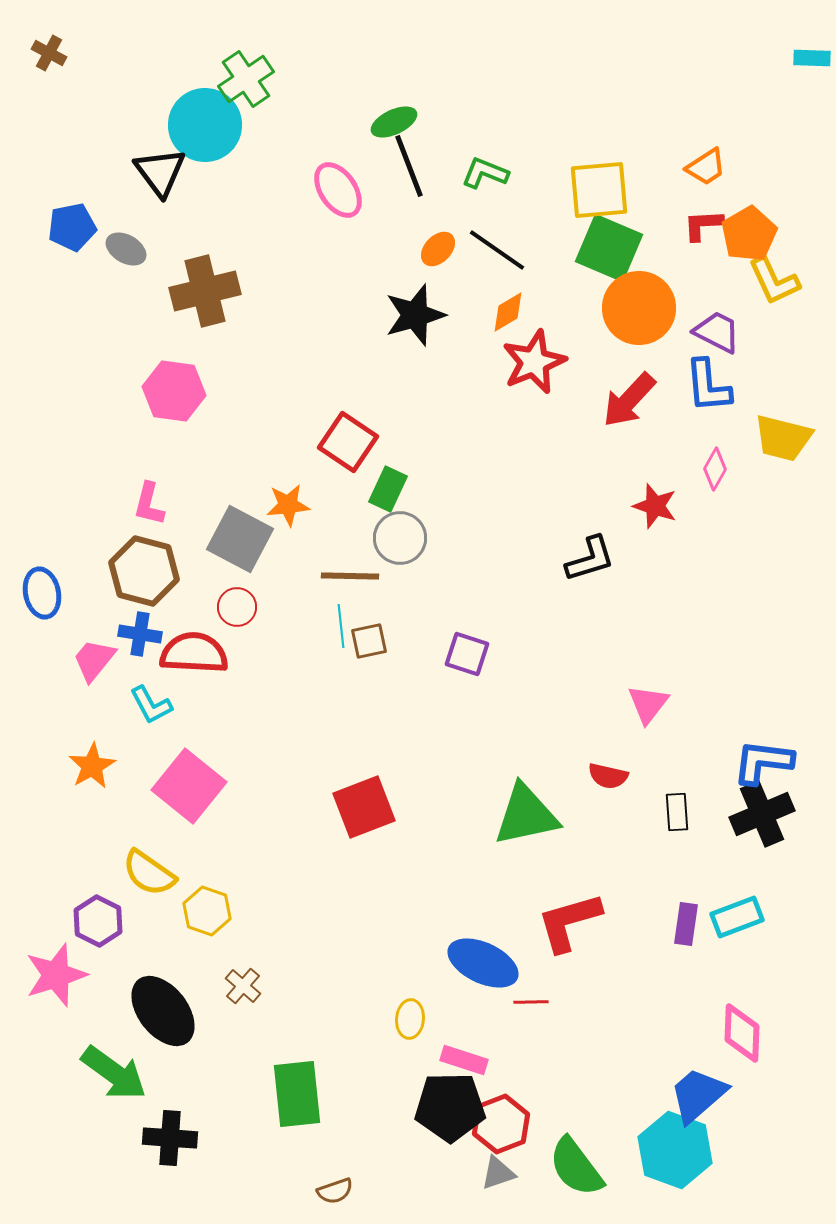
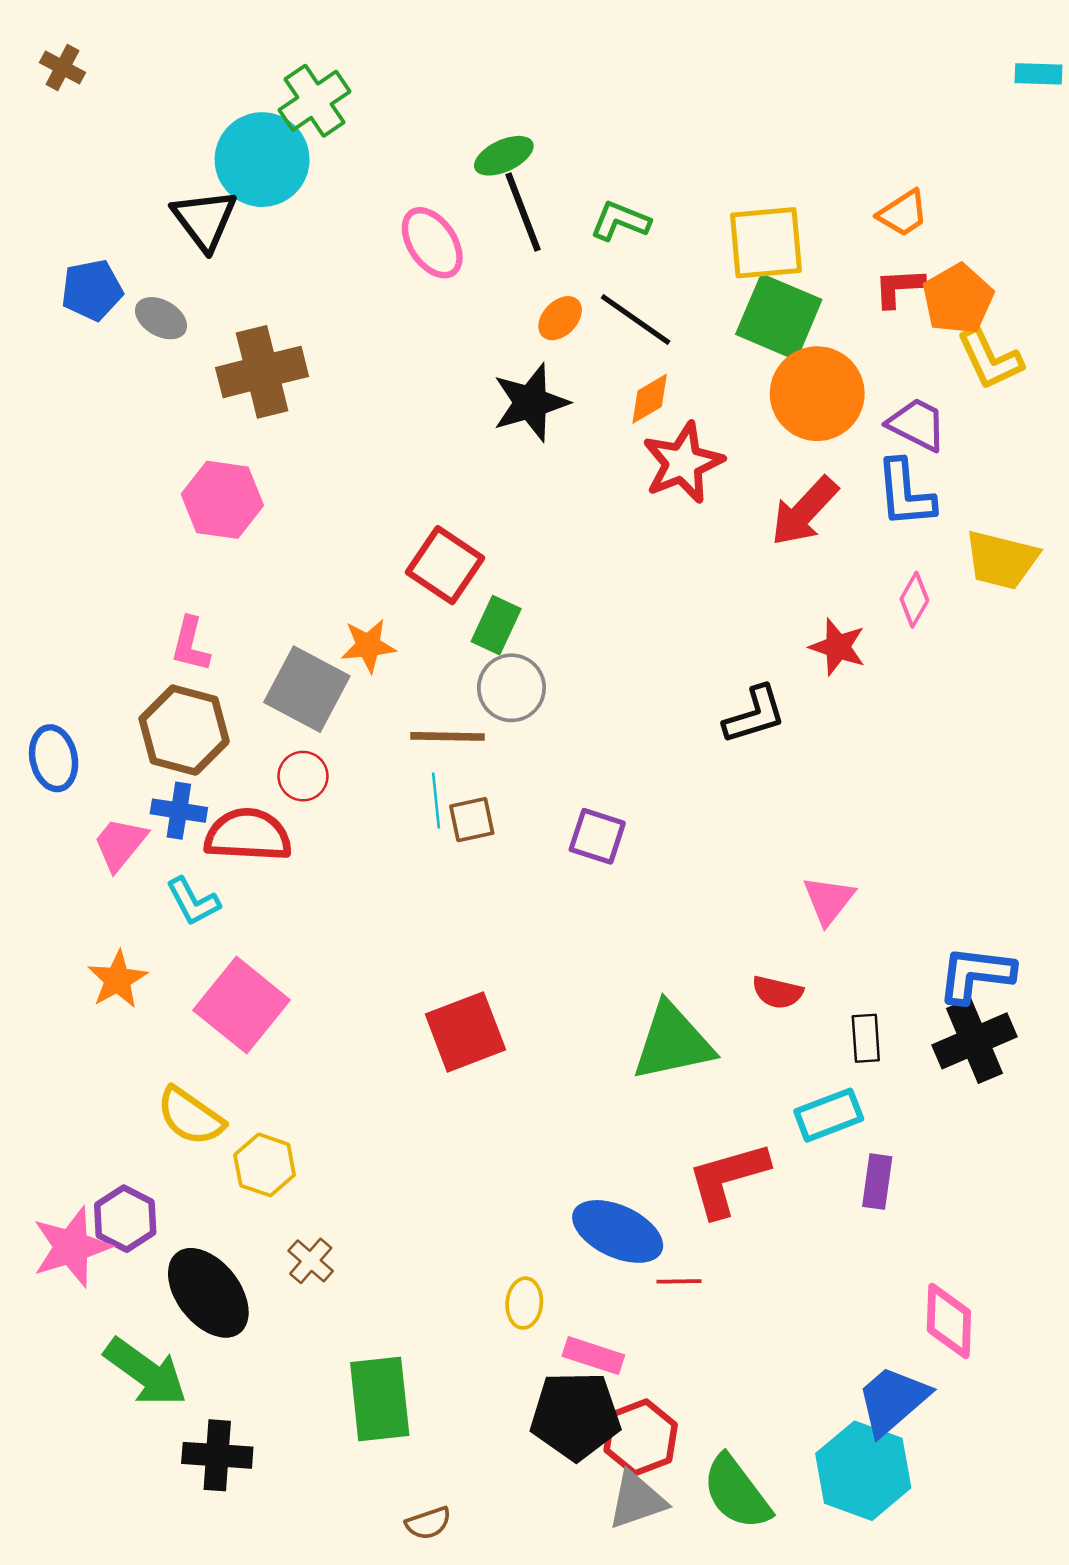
cyan rectangle: (737, 917) -> (829, 1115), moved
purple hexagon: (98, 921) -> (125, 1219), moved
gray triangle: (498, 1173) -> (637, 1500), size x1.4

